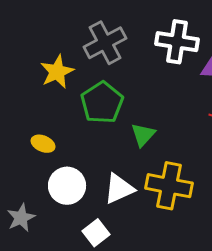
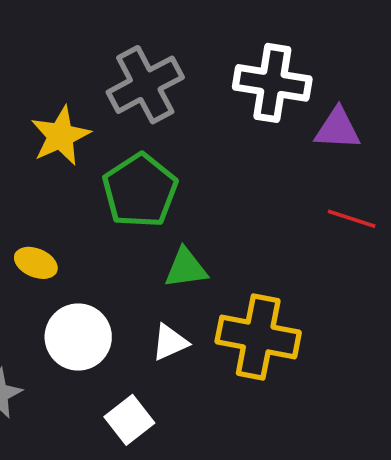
green triangle: (143, 135) -> (186, 268), moved, turned 40
white triangle: (119, 189) -> (170, 342), size x0.7

